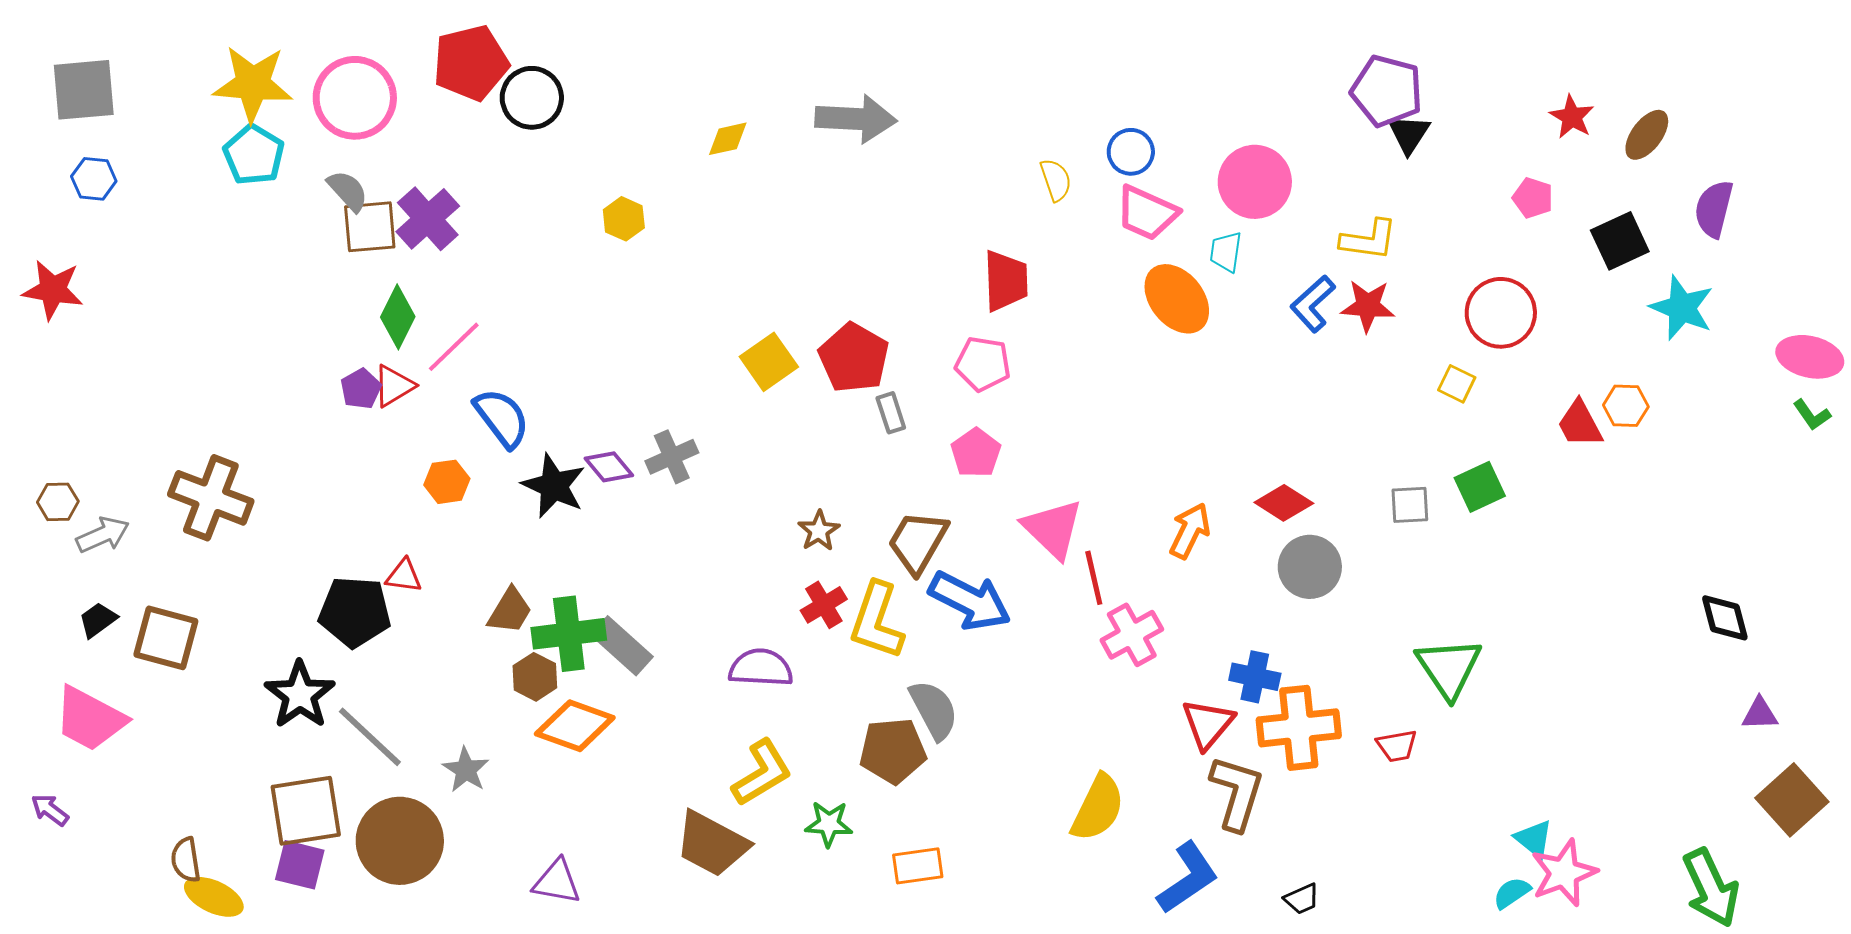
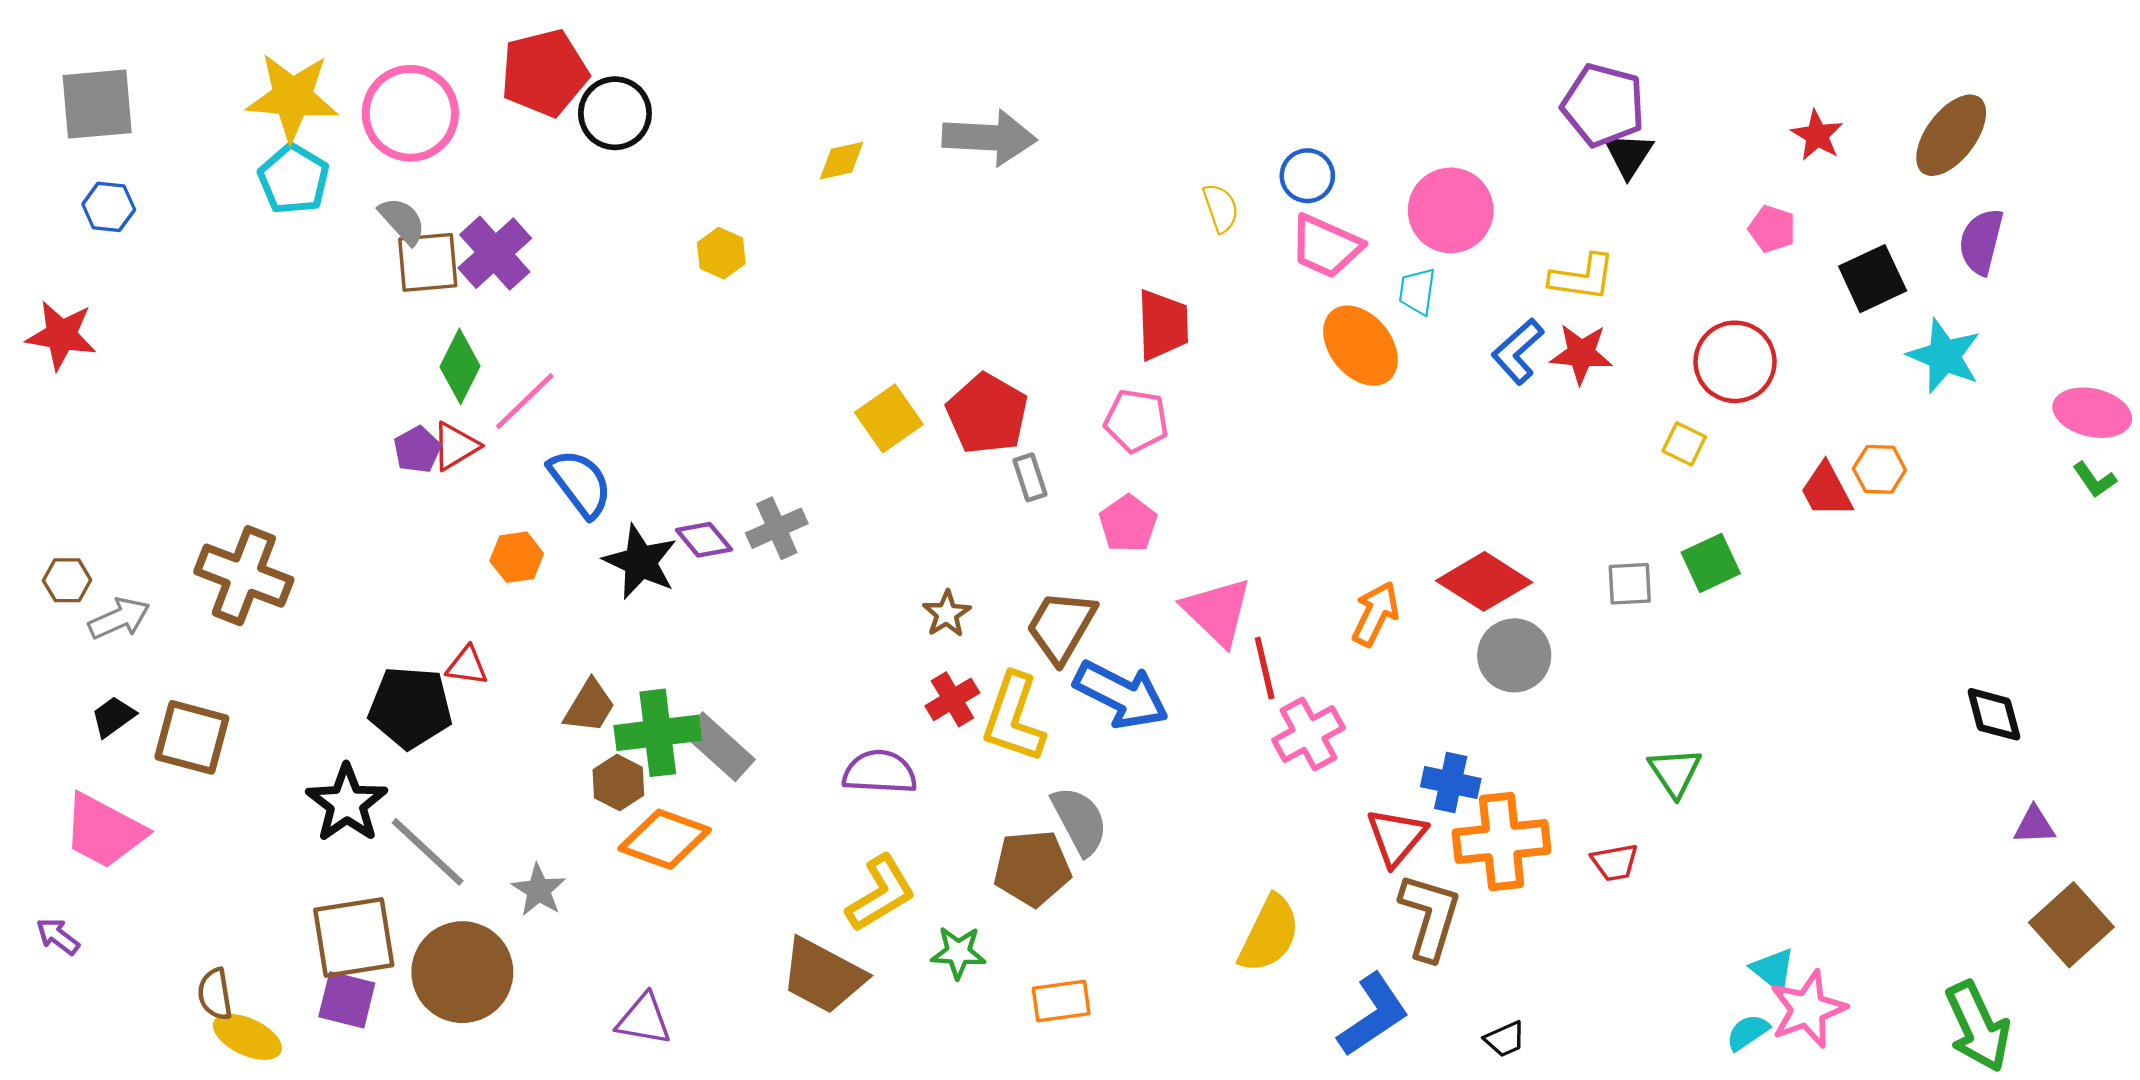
brown ellipse: (1647, 135) -> (1951, 135), moved, size x1.4
red diamond: (1284, 503) -> (1484, 581), size x1.4
green triangle: (1449, 668) -> (1675, 772), size x0.7

